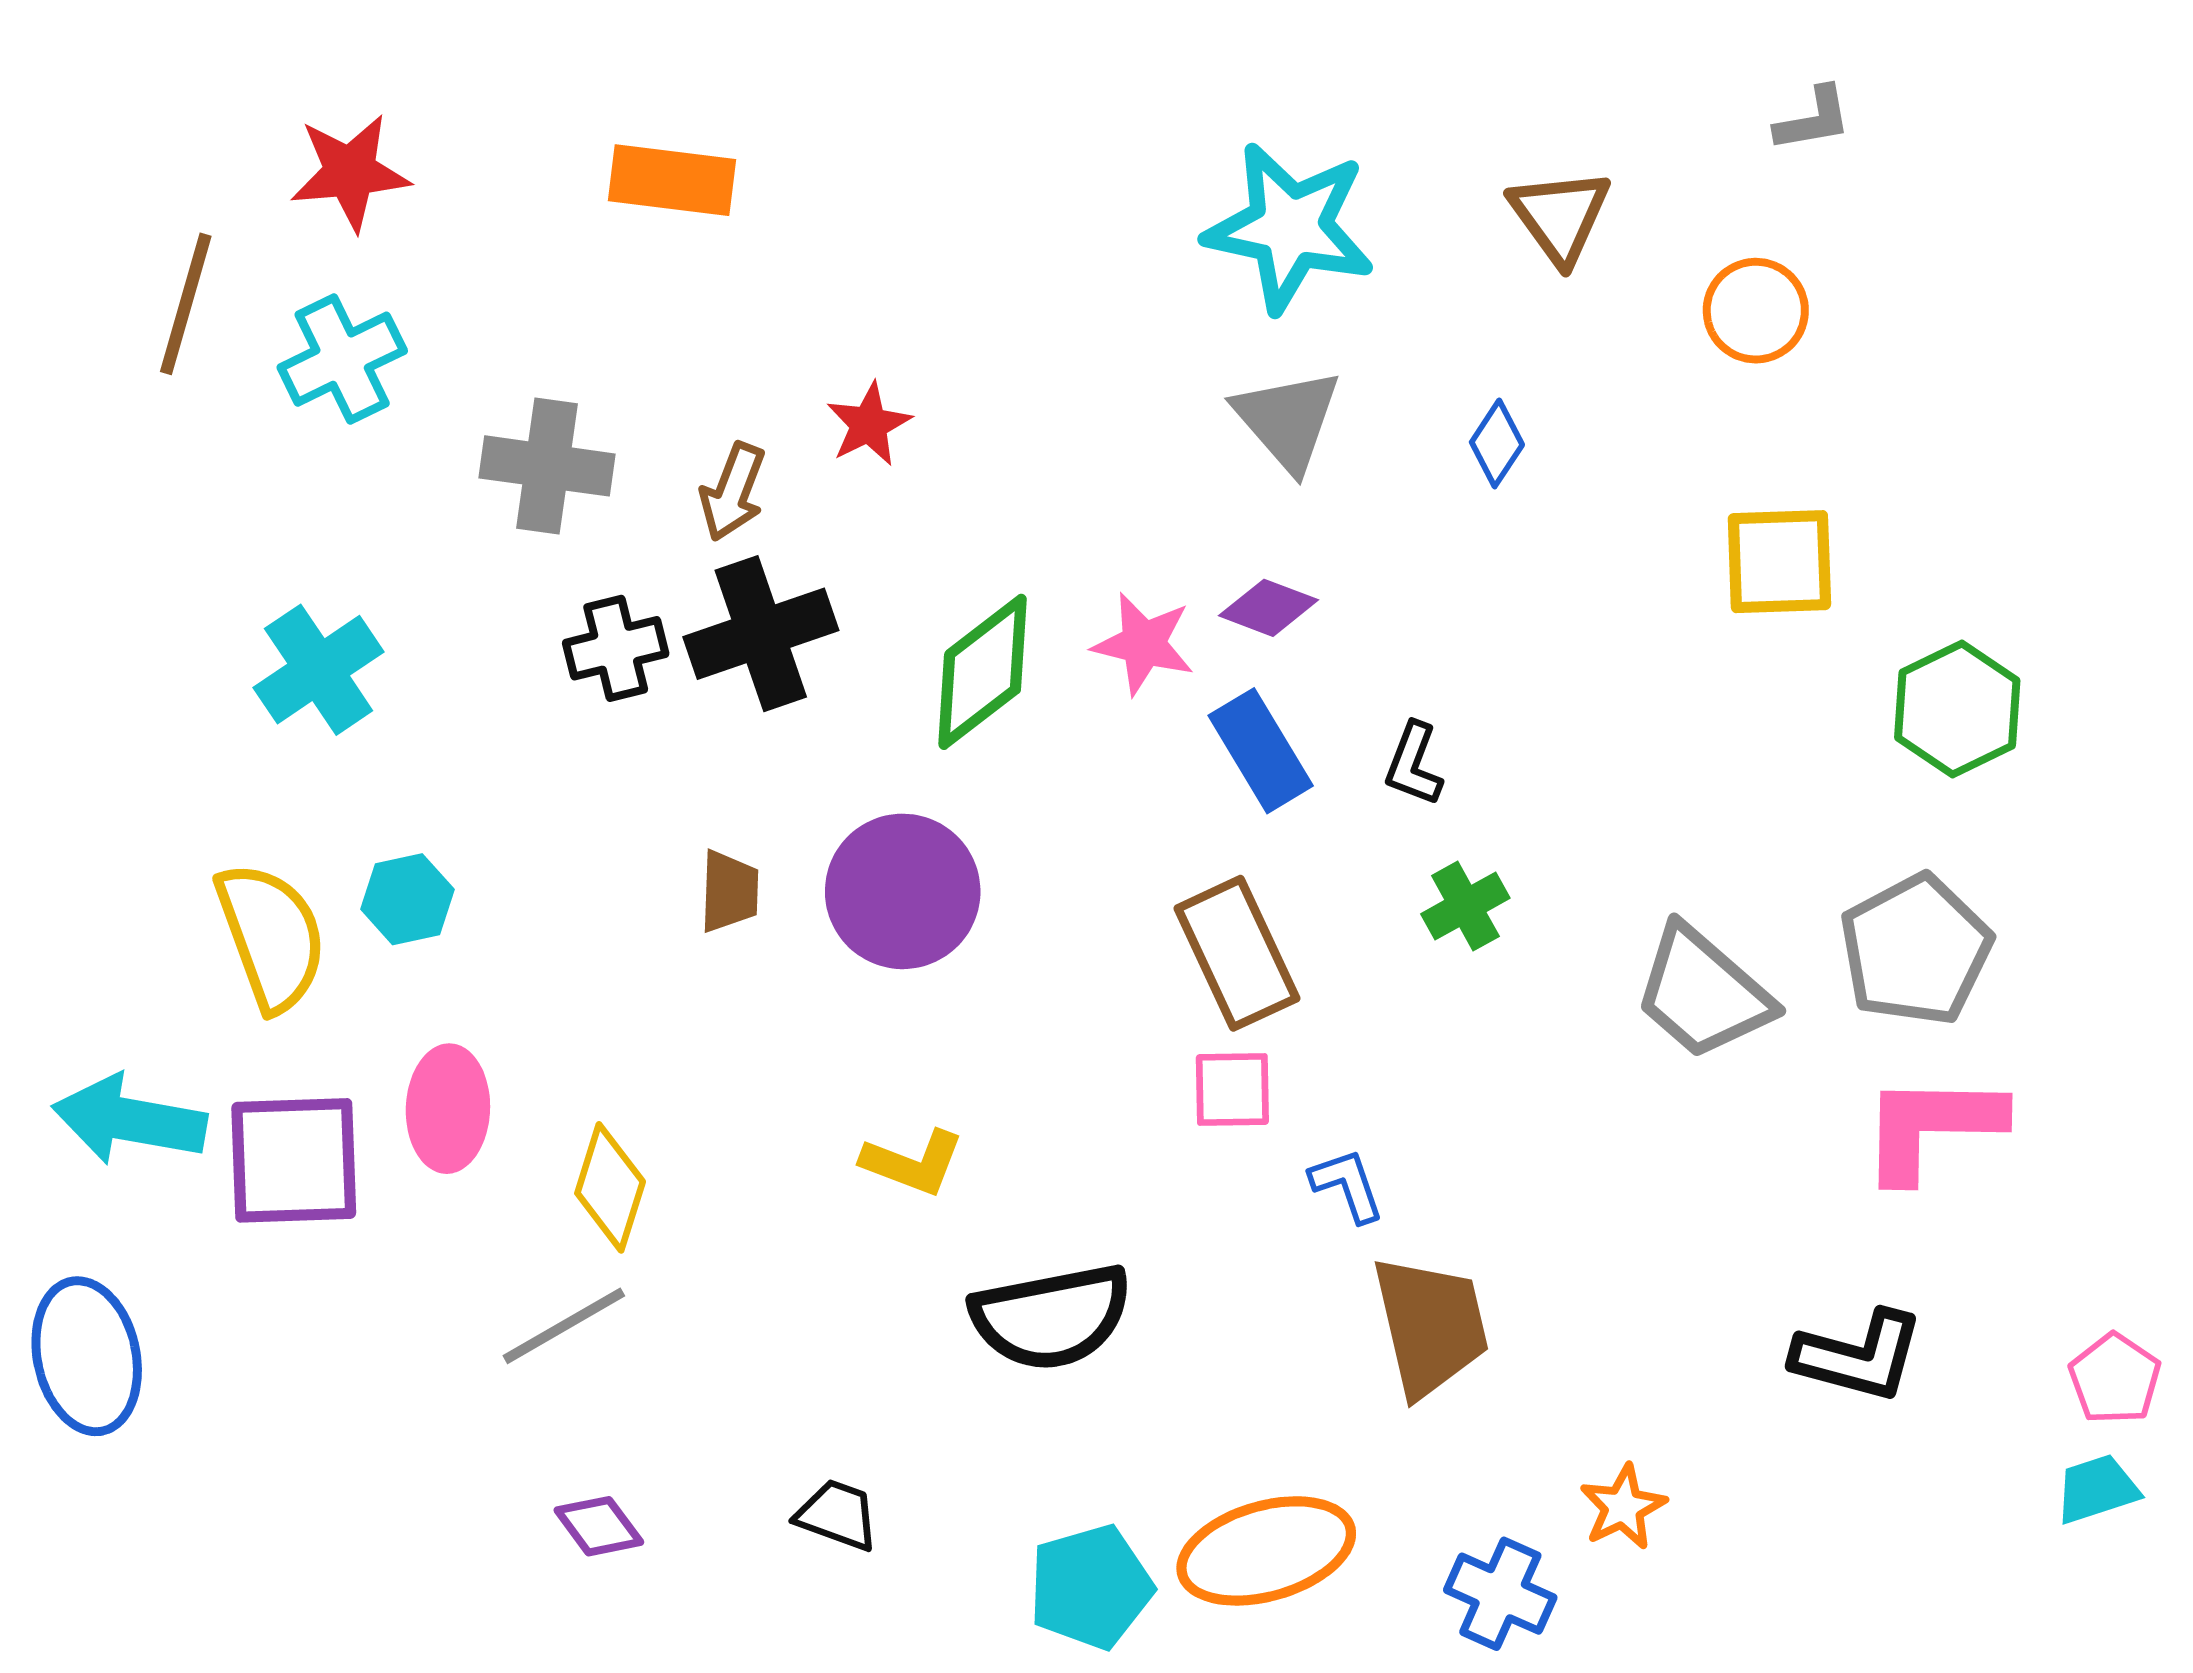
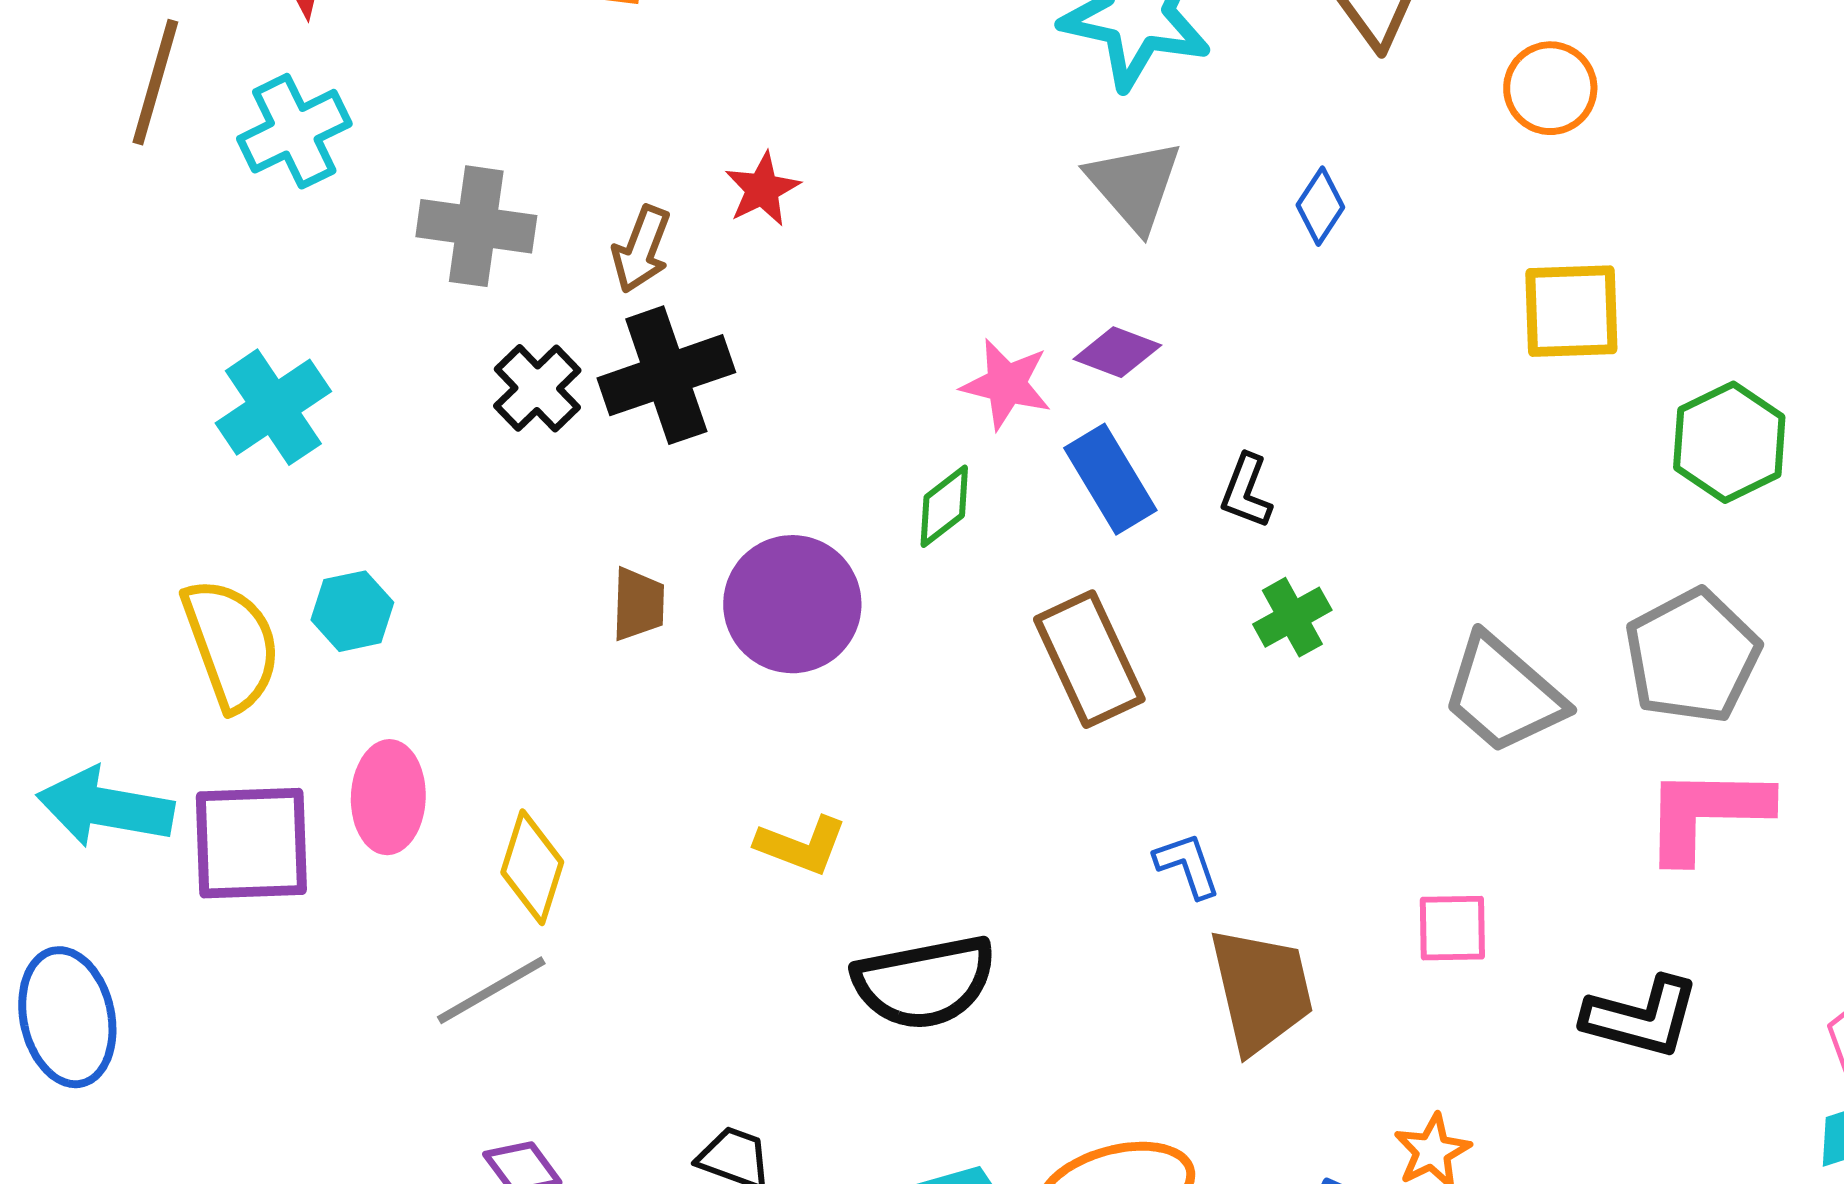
black cross: (616, 648) -> (537, 388), turned -30
green diamond: (983, 672) -> (944, 506), moved, size x0.6
pink square: (1232, 1089) -> (1452, 928), moved

